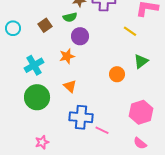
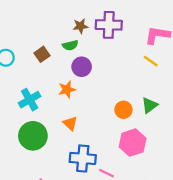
yellow line: (130, 31) -> (151, 61), moved
green triangle: (141, 61) -> (149, 105), moved
pink hexagon: (141, 112) -> (133, 143), moved

